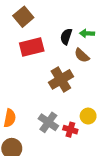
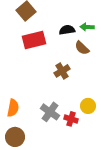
black semicircle: (66, 37) -> (67, 30), turned 63
brown cross: (61, 79) -> (62, 71), size x0.7

